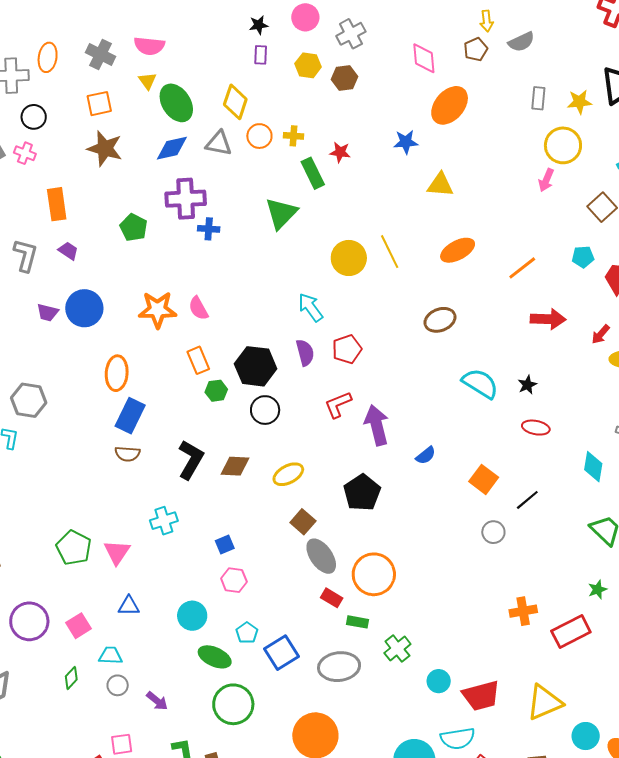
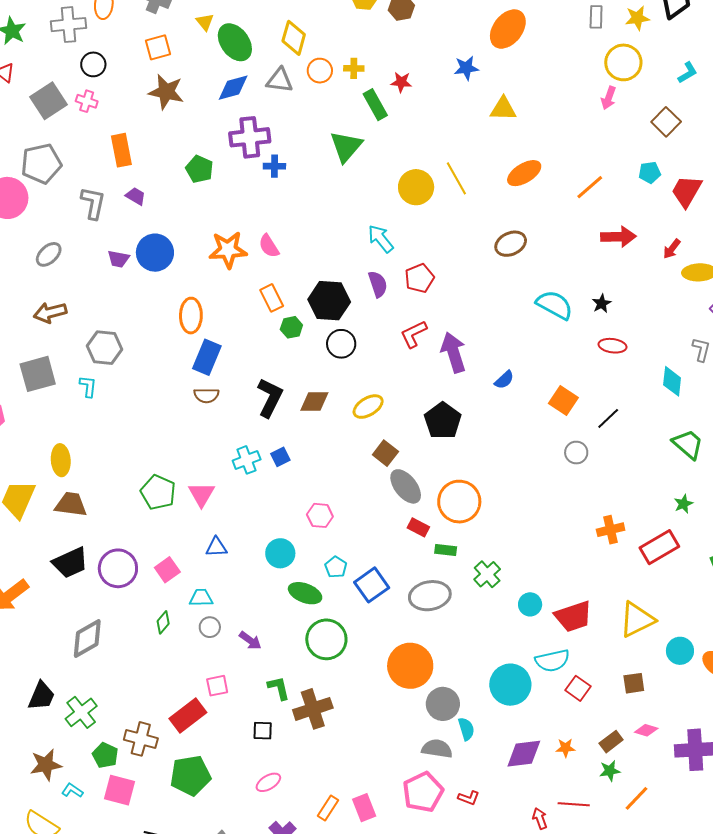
blue square: (225, 544) -> (280, 457), moved

